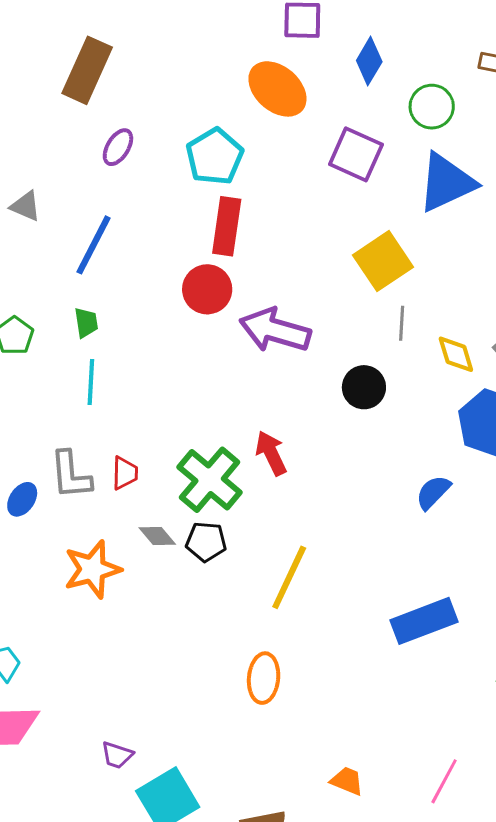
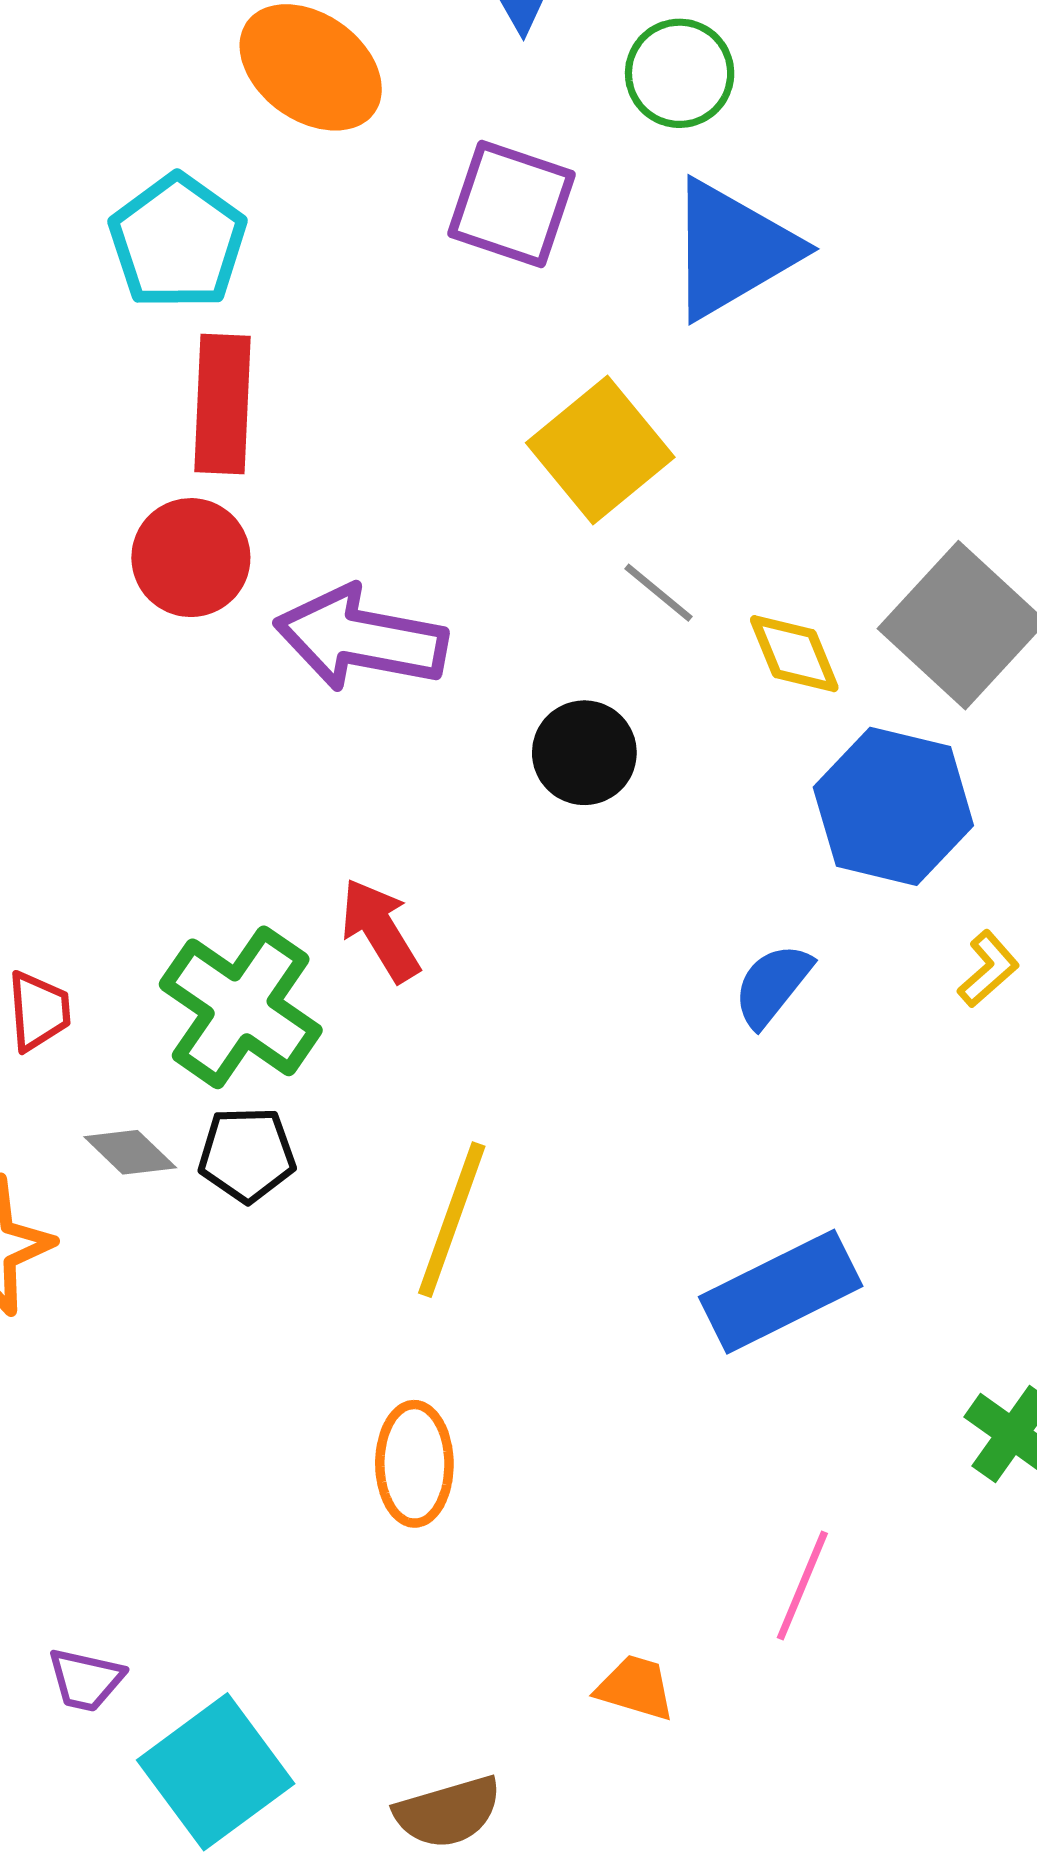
gray line: (402, 323) -> (659, 593), turned -48
pink line: (444, 781) -> (802, 1586), moved

